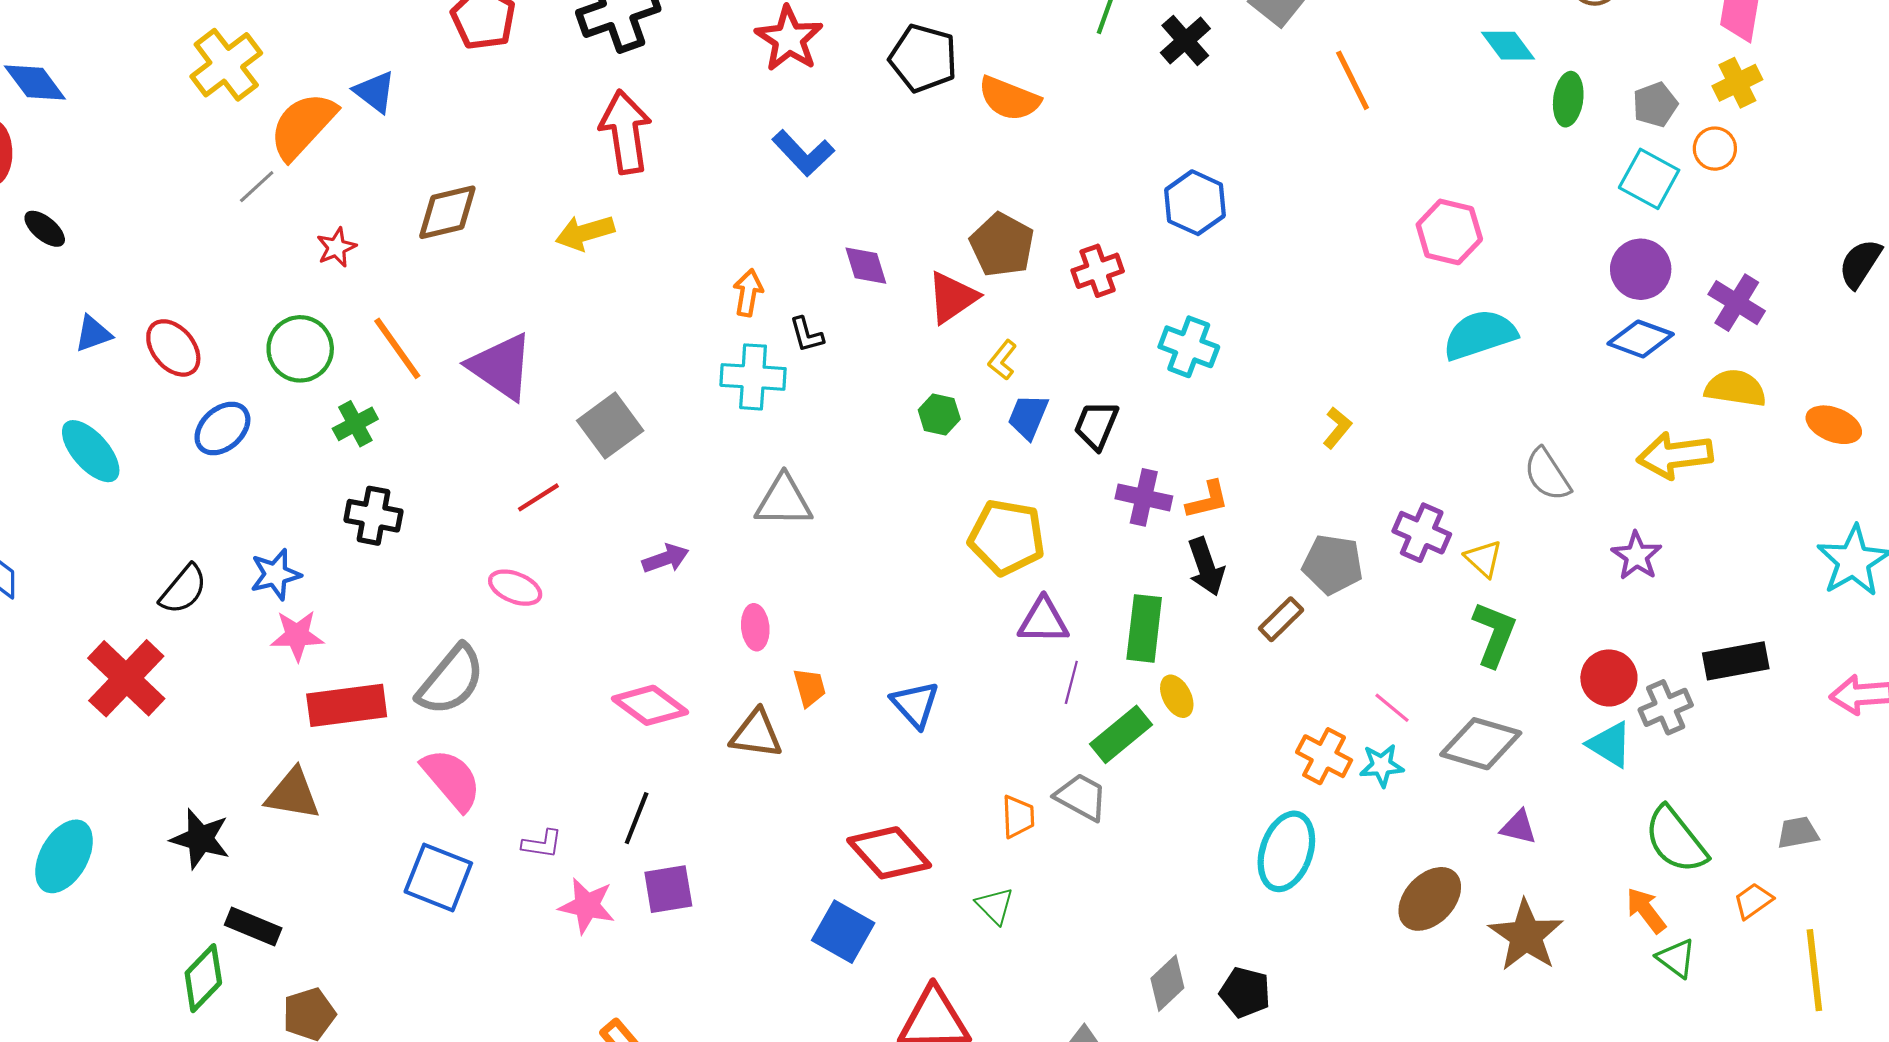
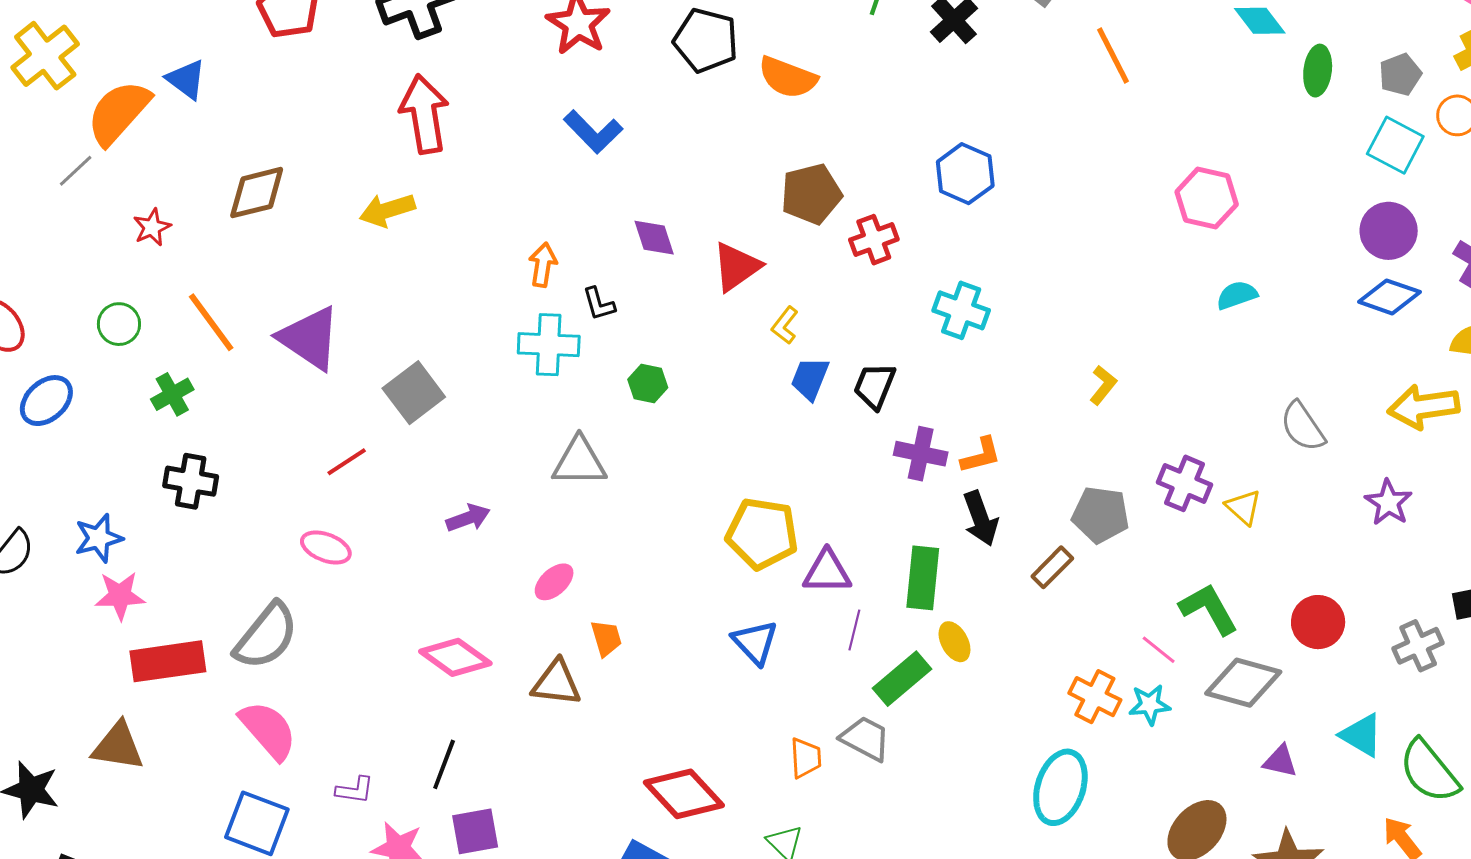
brown pentagon: (1002, 245) -> (811, 194), moved, turned 30
cyan semicircle: (1480, 335) -> (1237, 295), size x0.6
green circle: (300, 349) -> (119, 324), size x0.7
green hexagon: (939, 414) -> (648, 383), moved
yellow pentagon: (1007, 537) -> (762, 533), moved
pink ellipse: (755, 627) -> (554, 582), turned 54
green L-shape: (1494, 634) -> (1209, 609), moved, turned -50
red circle: (1609, 678) -> (1318, 622), moved
blue triangle: (915, 704) -> (755, 642), moved
cyan triangle: (1610, 744) -> (1361, 735), moved

